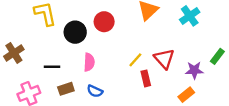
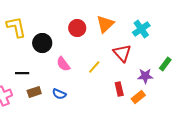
red circle: (104, 22) -> (77, 28), moved
red triangle: (164, 59) -> (122, 53), moved
pink semicircle: (89, 62) -> (63, 64), moved, turned 140
red rectangle: (146, 78) -> (119, 89), moved

